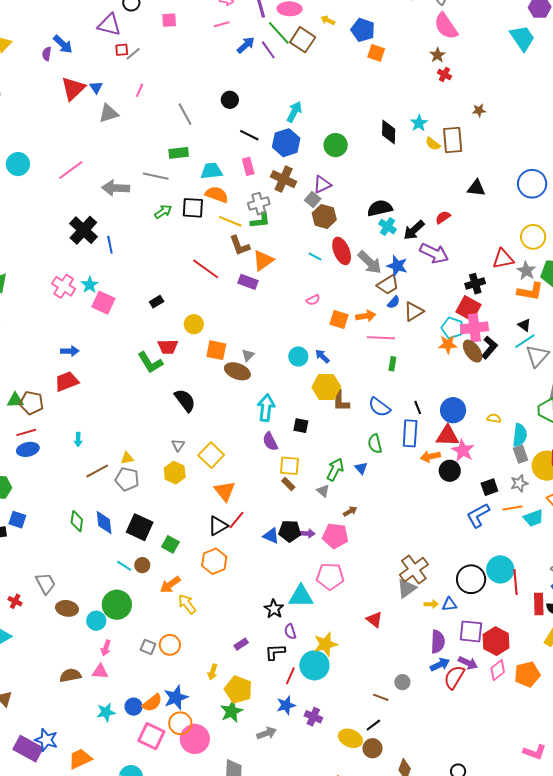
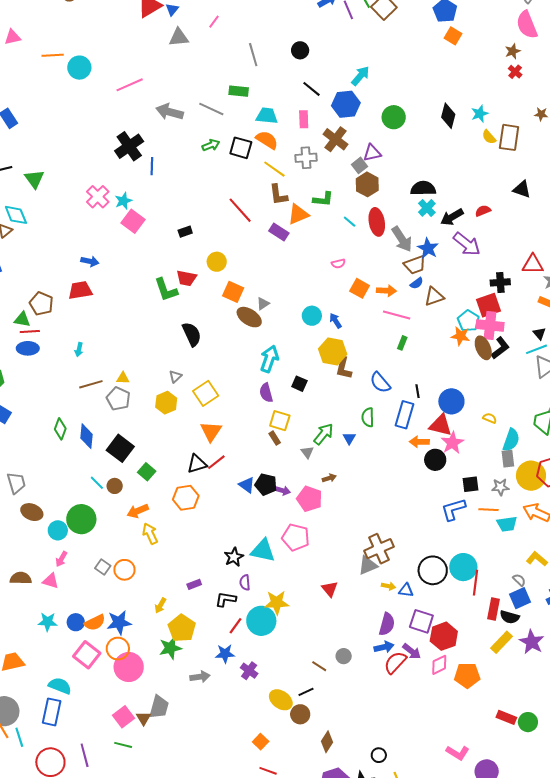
green L-shape: (260, 220) -> (323, 199), moved
red square: (469, 308) -> (488, 305), turned 30
green triangle: (15, 400) -> (22, 319), moved

